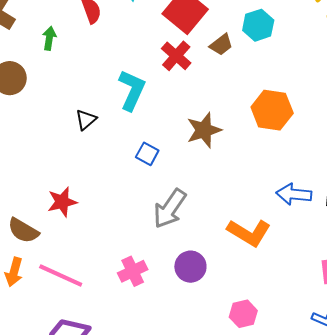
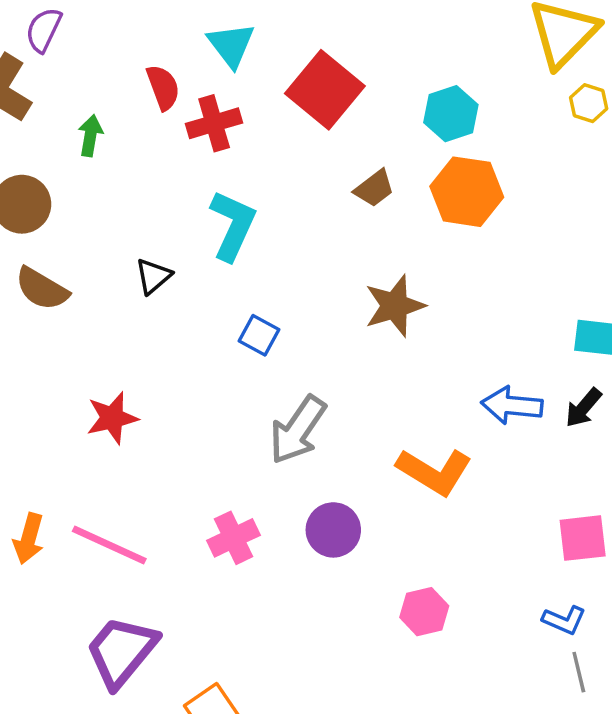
brown trapezoid: (221, 45) -> (374, 188), moved
red cross: (176, 56) -> (214, 123), moved, turned 32
orange hexagon: (272, 110) -> (467, 192), moved
brown star: (204, 130) -> (395, 306), moved
brown semicircle: (23, 231) -> (42, 289), moved

